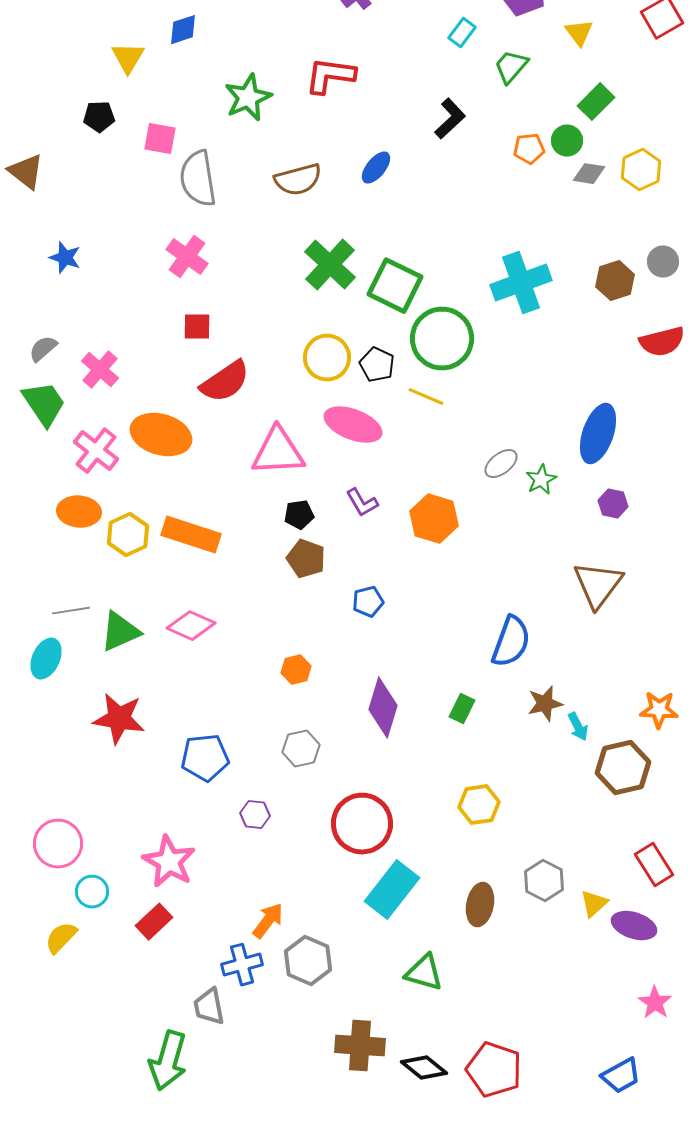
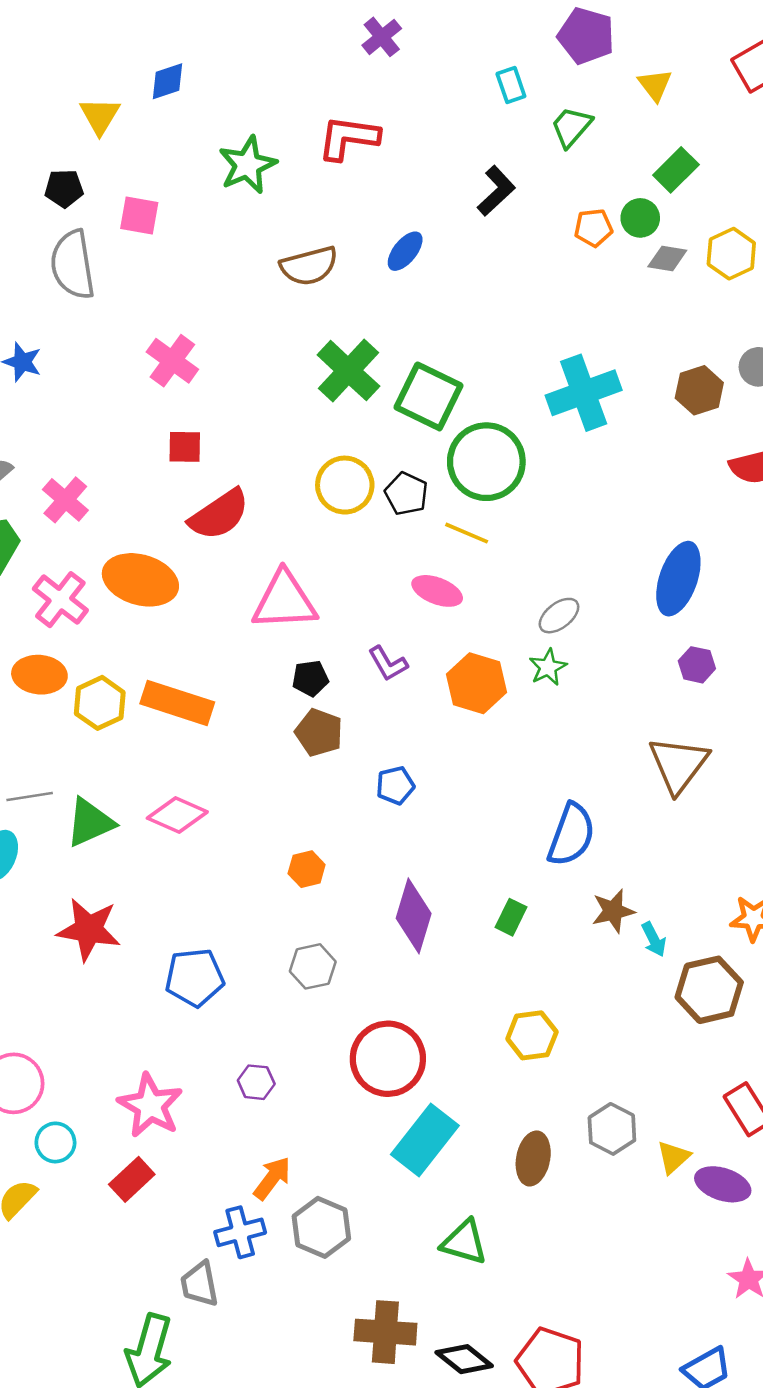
cyan rectangle: (462, 33) -> (511, 85), turned -56
gray semicircle: (198, 179) -> (73, 265), moved
pink ellipse: (353, 425) -> (437, 591), moved, size x0.7
green star: (541, 480) -> (548, 667), moved
purple hexagon: (255, 815) -> (256, 1082), moved

